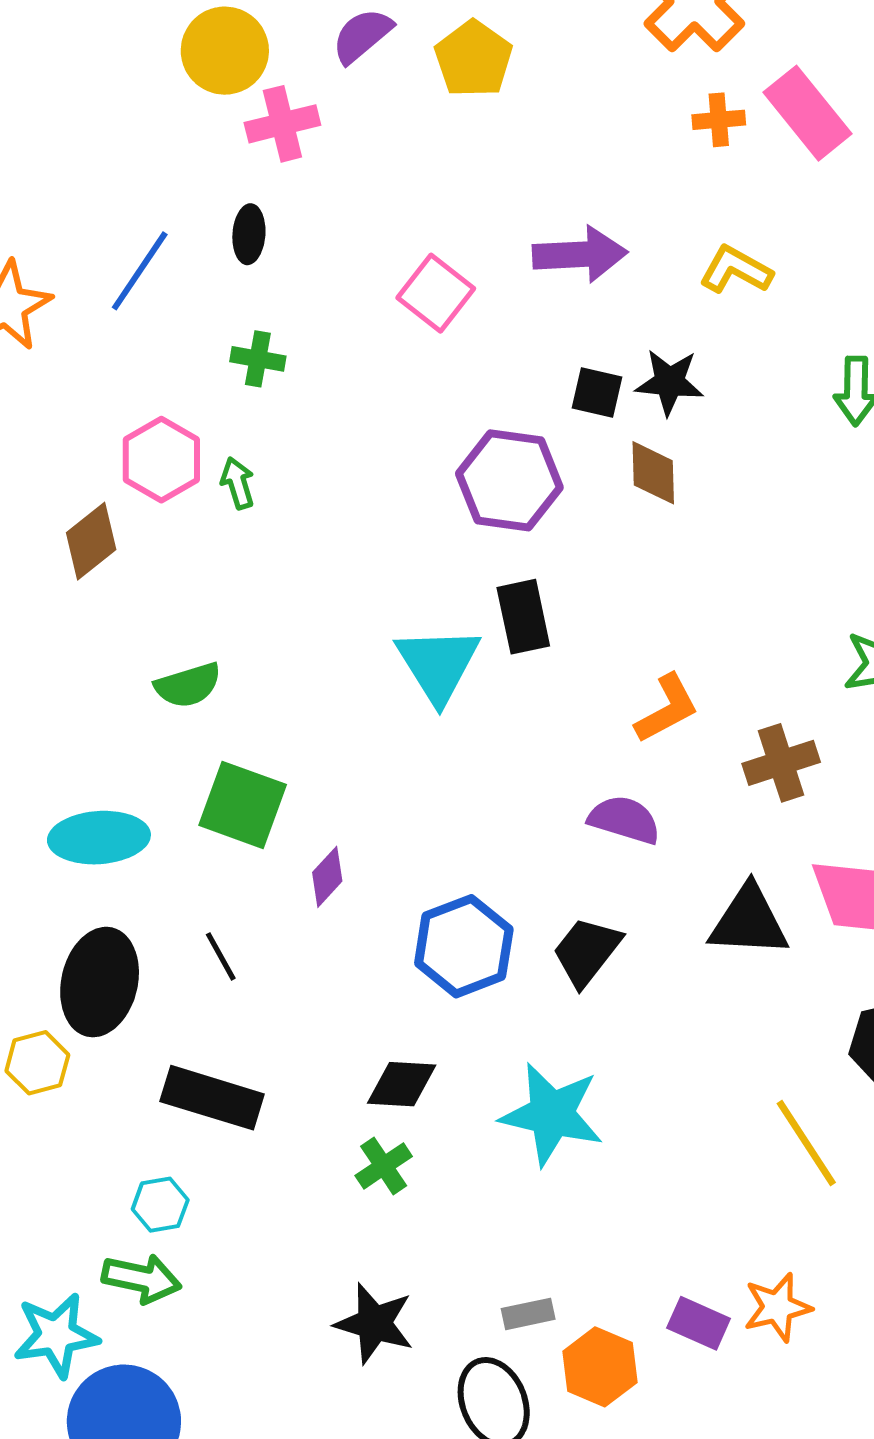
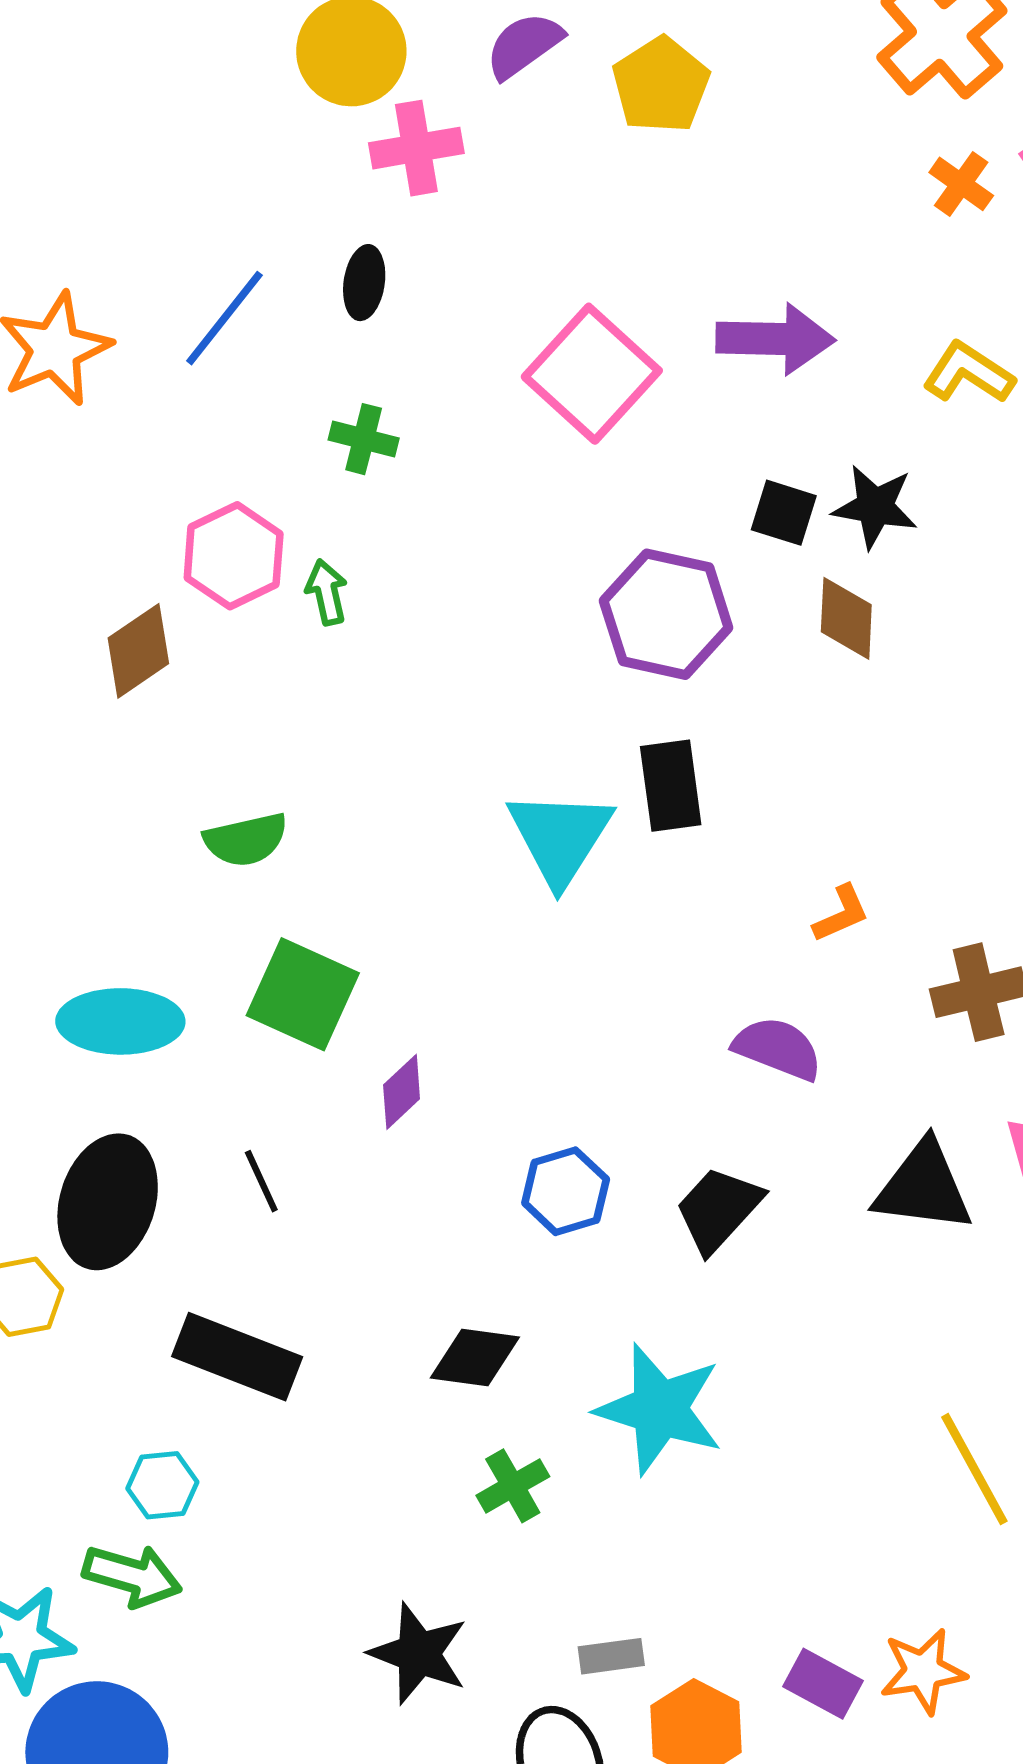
orange cross: (719, 120) -> (961, 184), turned 36
pink square: (436, 293) -> (592, 374), size x1.4
orange L-shape: (667, 709) -> (841, 914), size x0.7
blue hexagon: (464, 946) -> (566, 1191), size x0.7
green cross: (384, 1166) -> (513, 1486), moved

